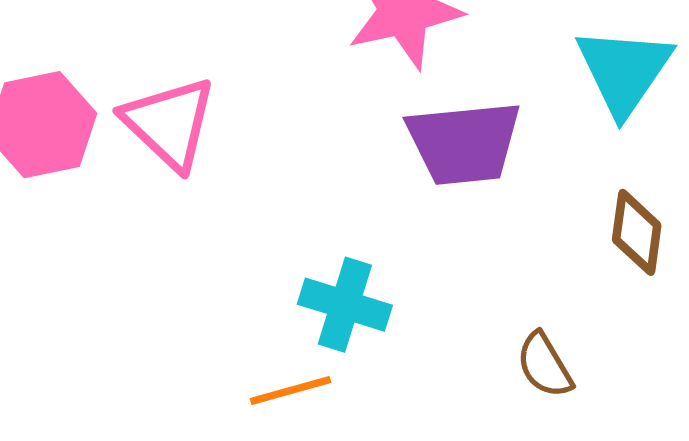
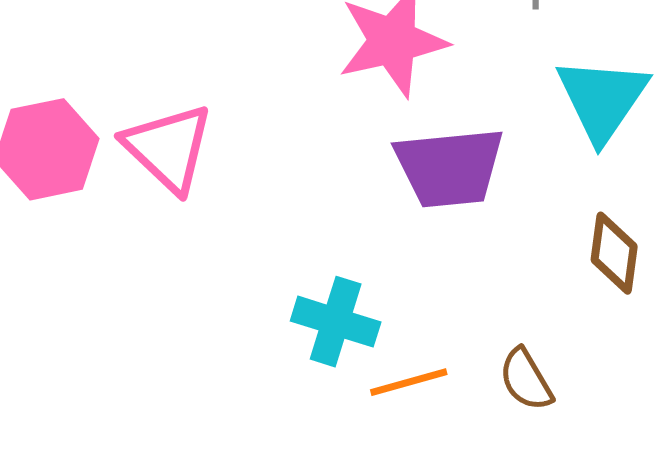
orange line: (291, 390) -> (409, 382), moved

